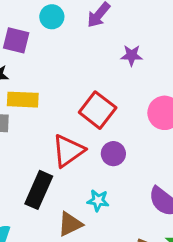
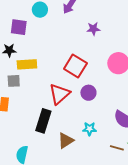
cyan star: (98, 200) -> (90, 129), moved

